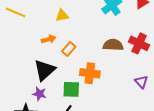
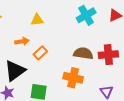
red cross: (139, 43) -> (108, 55), turned -36
orange cross: (90, 73) -> (73, 78), moved

